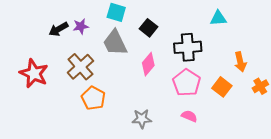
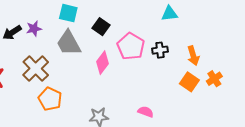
black cross: (188, 47) -> (160, 50), moved, size x0.6
pink pentagon: (187, 83) -> (131, 46), moved
orange square: (222, 87) -> (189, 82), moved

